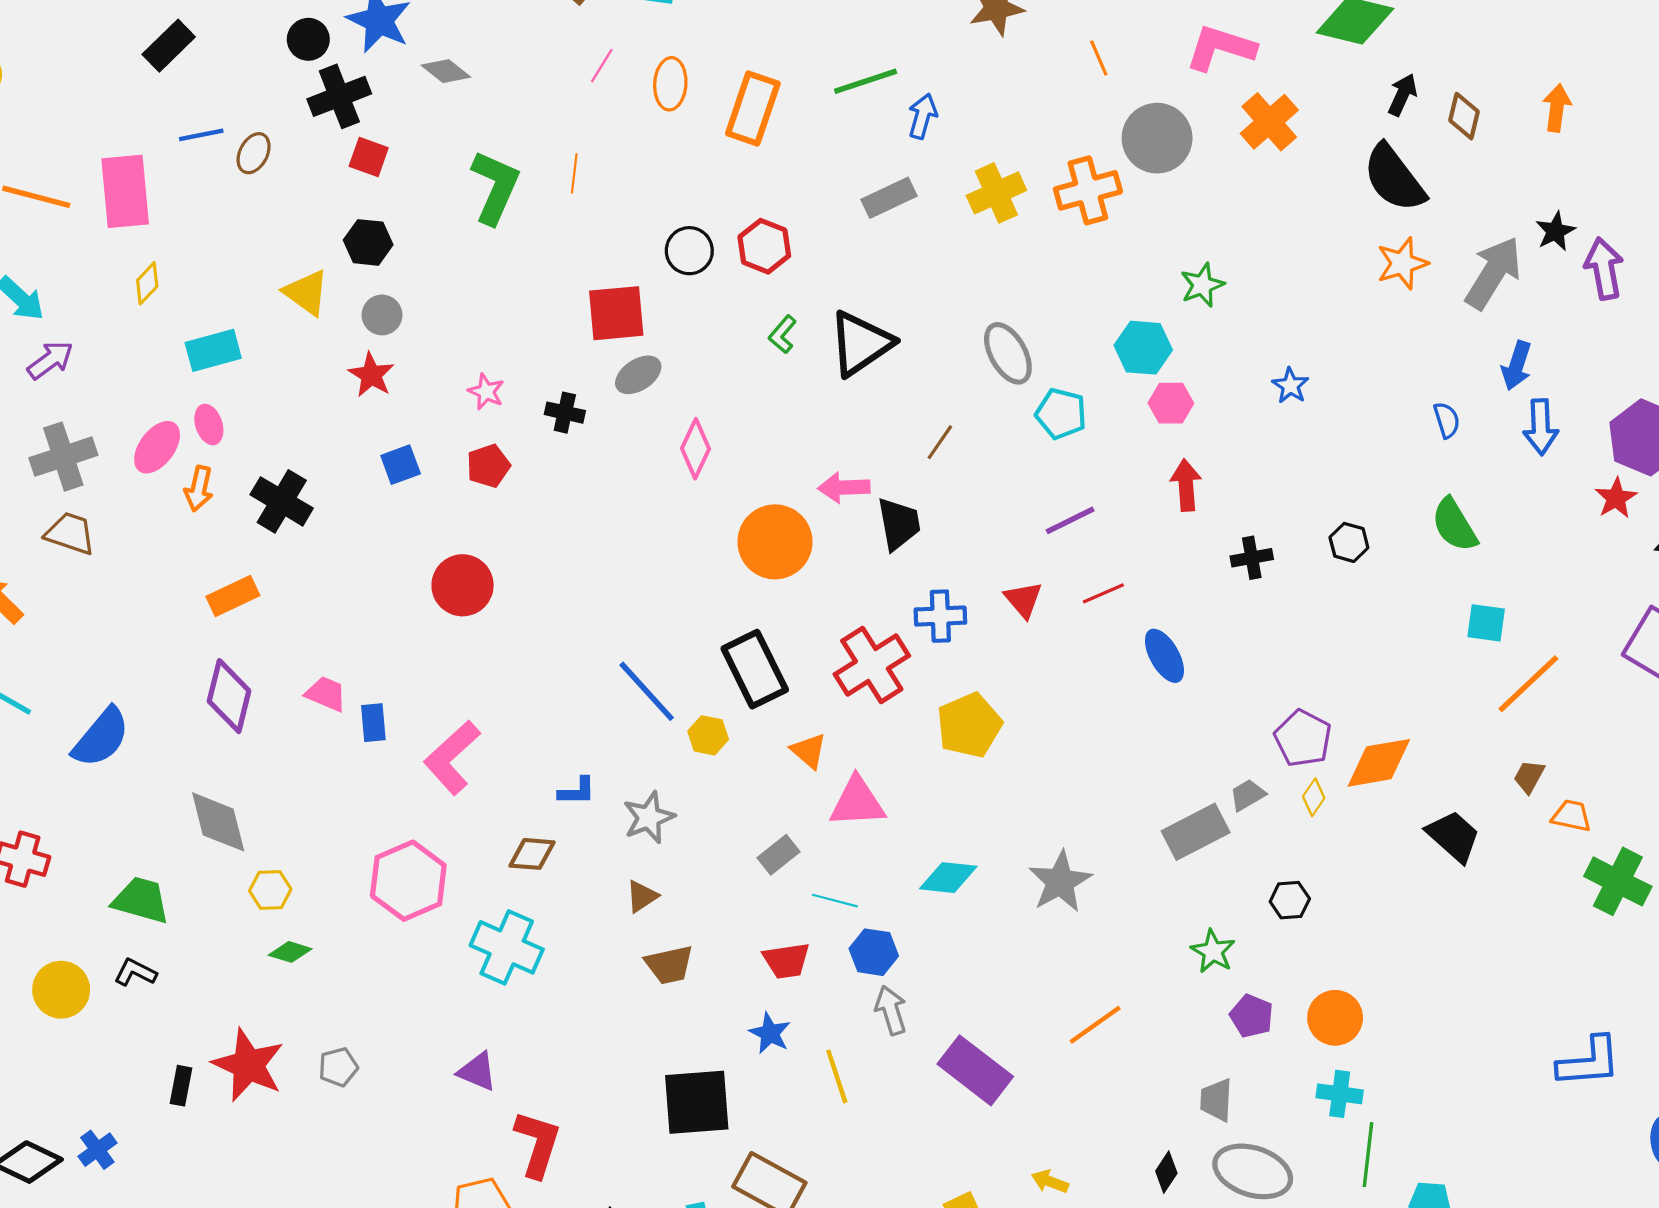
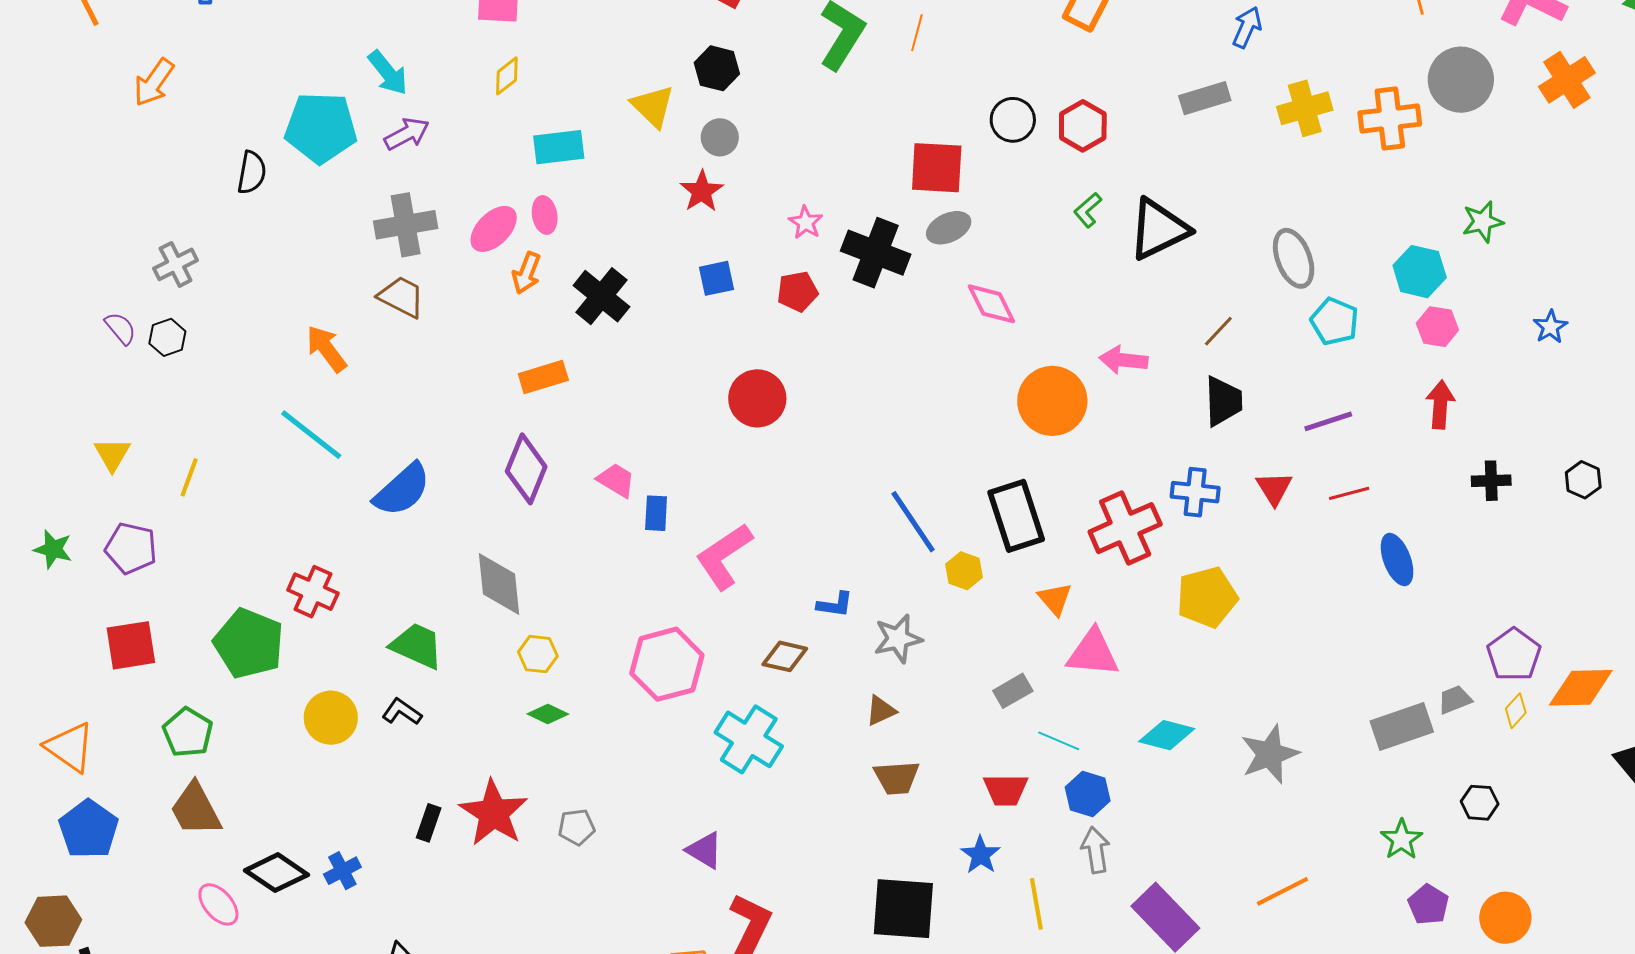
black cross: (565, 413) -> (876, 253), size x1.8
pink diamond: (695, 449) -> (991, 304), turned -60
black trapezoid: (899, 524) -> (1223, 401), moved

